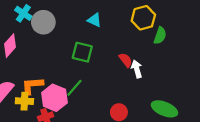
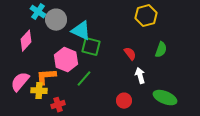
cyan triangle: (94, 20) -> (81, 31), moved, size x1.5
green semicircle: (160, 36) -> (161, 50), moved
white arrow: (137, 69) -> (140, 76), moved
pink hexagon: (54, 98) -> (66, 60), moved

